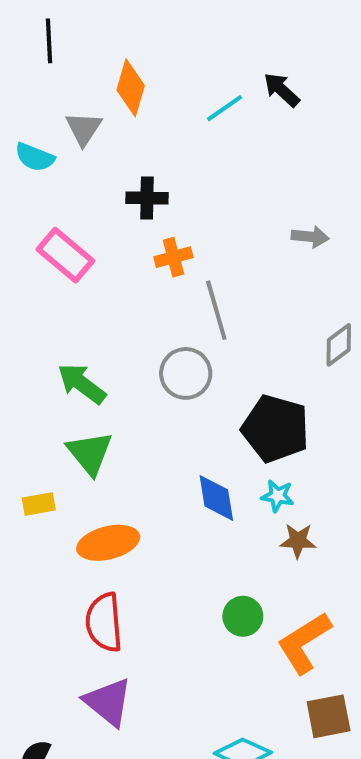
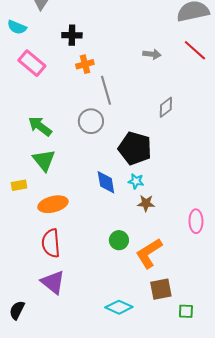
cyan semicircle: (35, 157) -> (17, 27), moved

